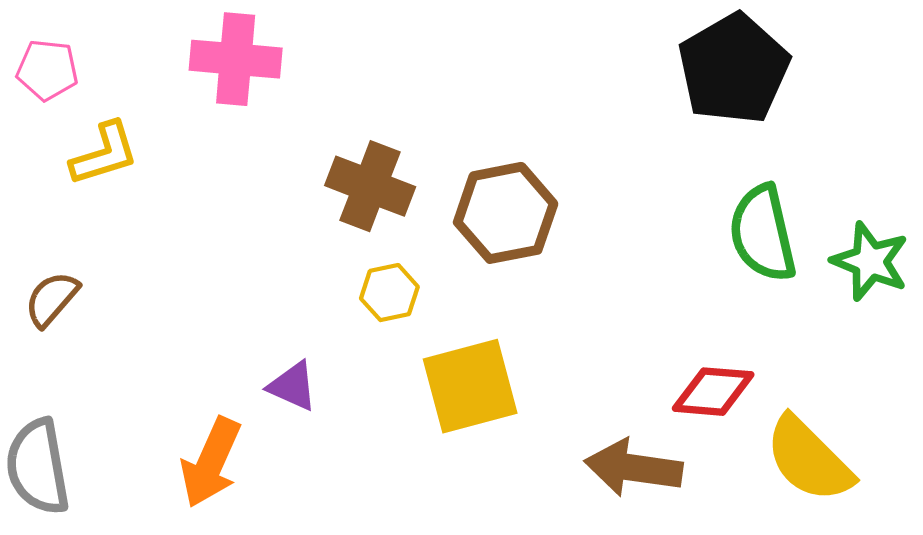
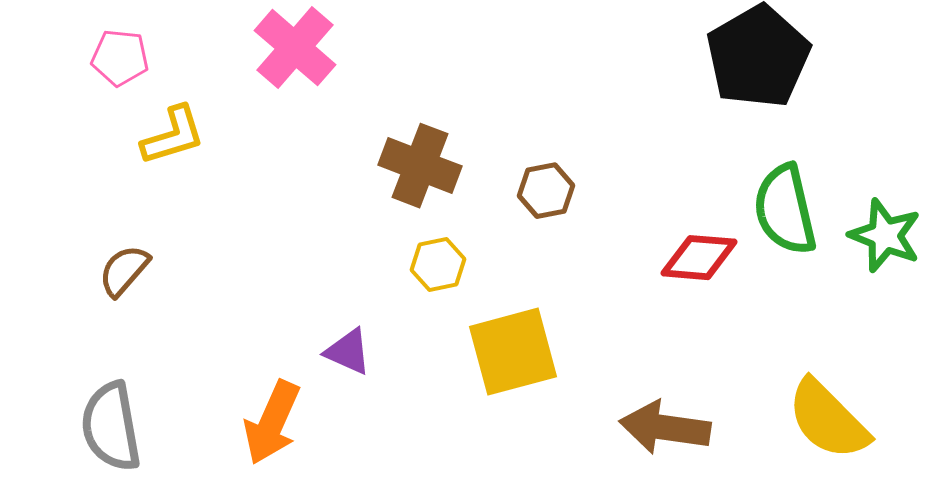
pink cross: (236, 59) -> (295, 48), turned 36
brown hexagon: (506, 213) -> (546, 191), size x0.6
red diamond: (713, 392) -> (699, 258), moved

